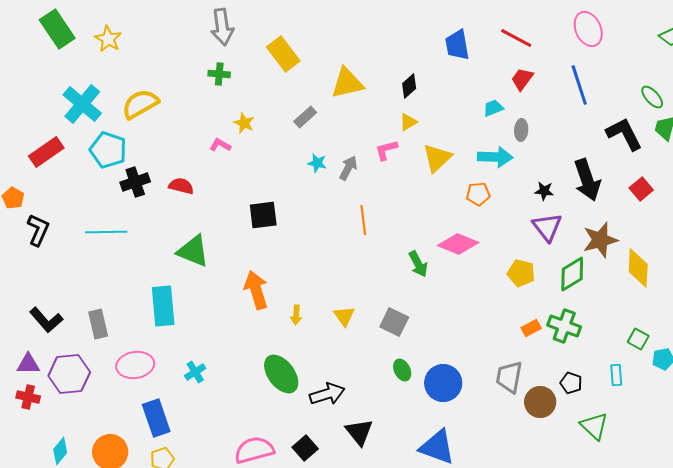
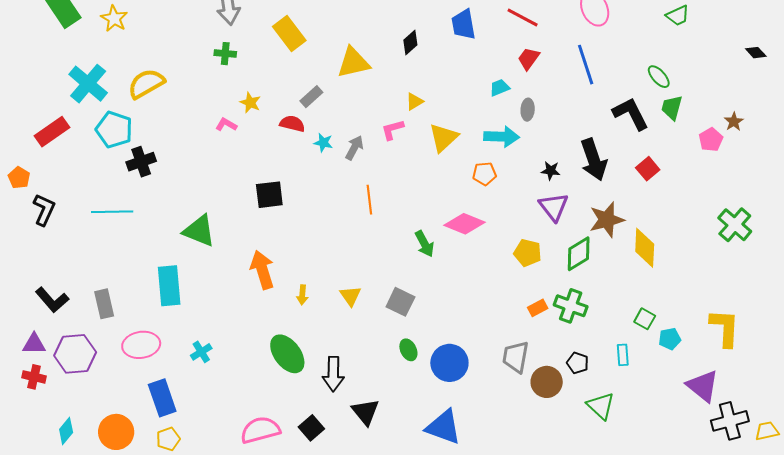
black diamond: (409, 86) -> (410, 43), moved
red semicircle: (181, 186) -> (292, 124), moved
black arrow: (327, 394) -> (333, 374), turned 108

